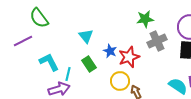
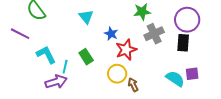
cyan triangle: (86, 36) -> (86, 17), moved
purple line: (23, 41) -> (20, 34), turned 54
blue star: (110, 51) -> (111, 34), moved

